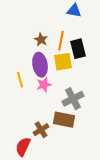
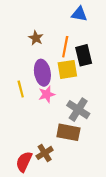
brown star: (41, 40) -> (36, 38), moved
gray cross: (73, 99) -> (78, 110), turned -30
brown cross: (41, 130) -> (45, 153), moved

